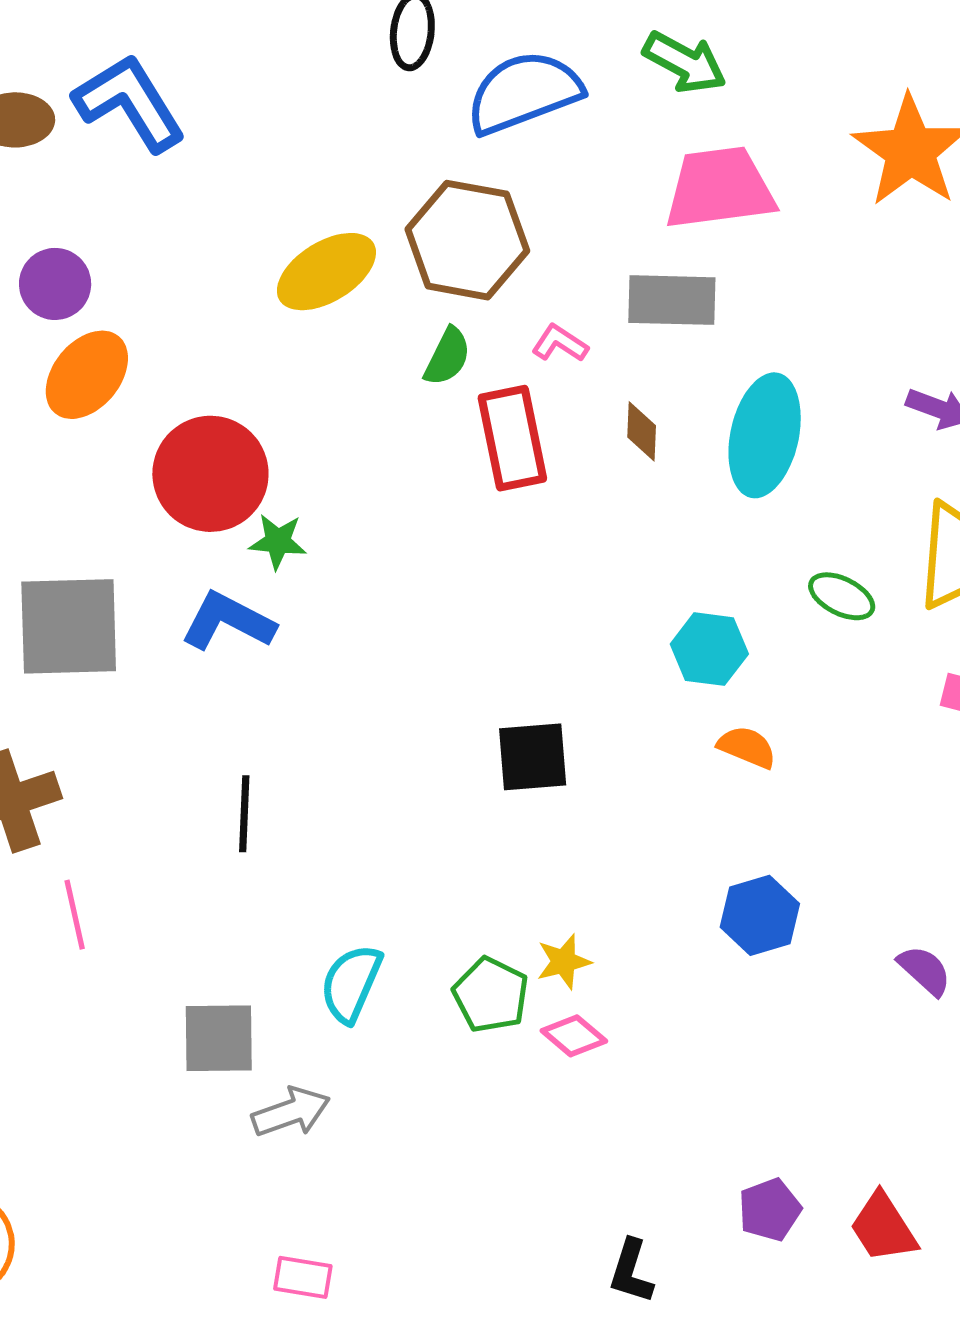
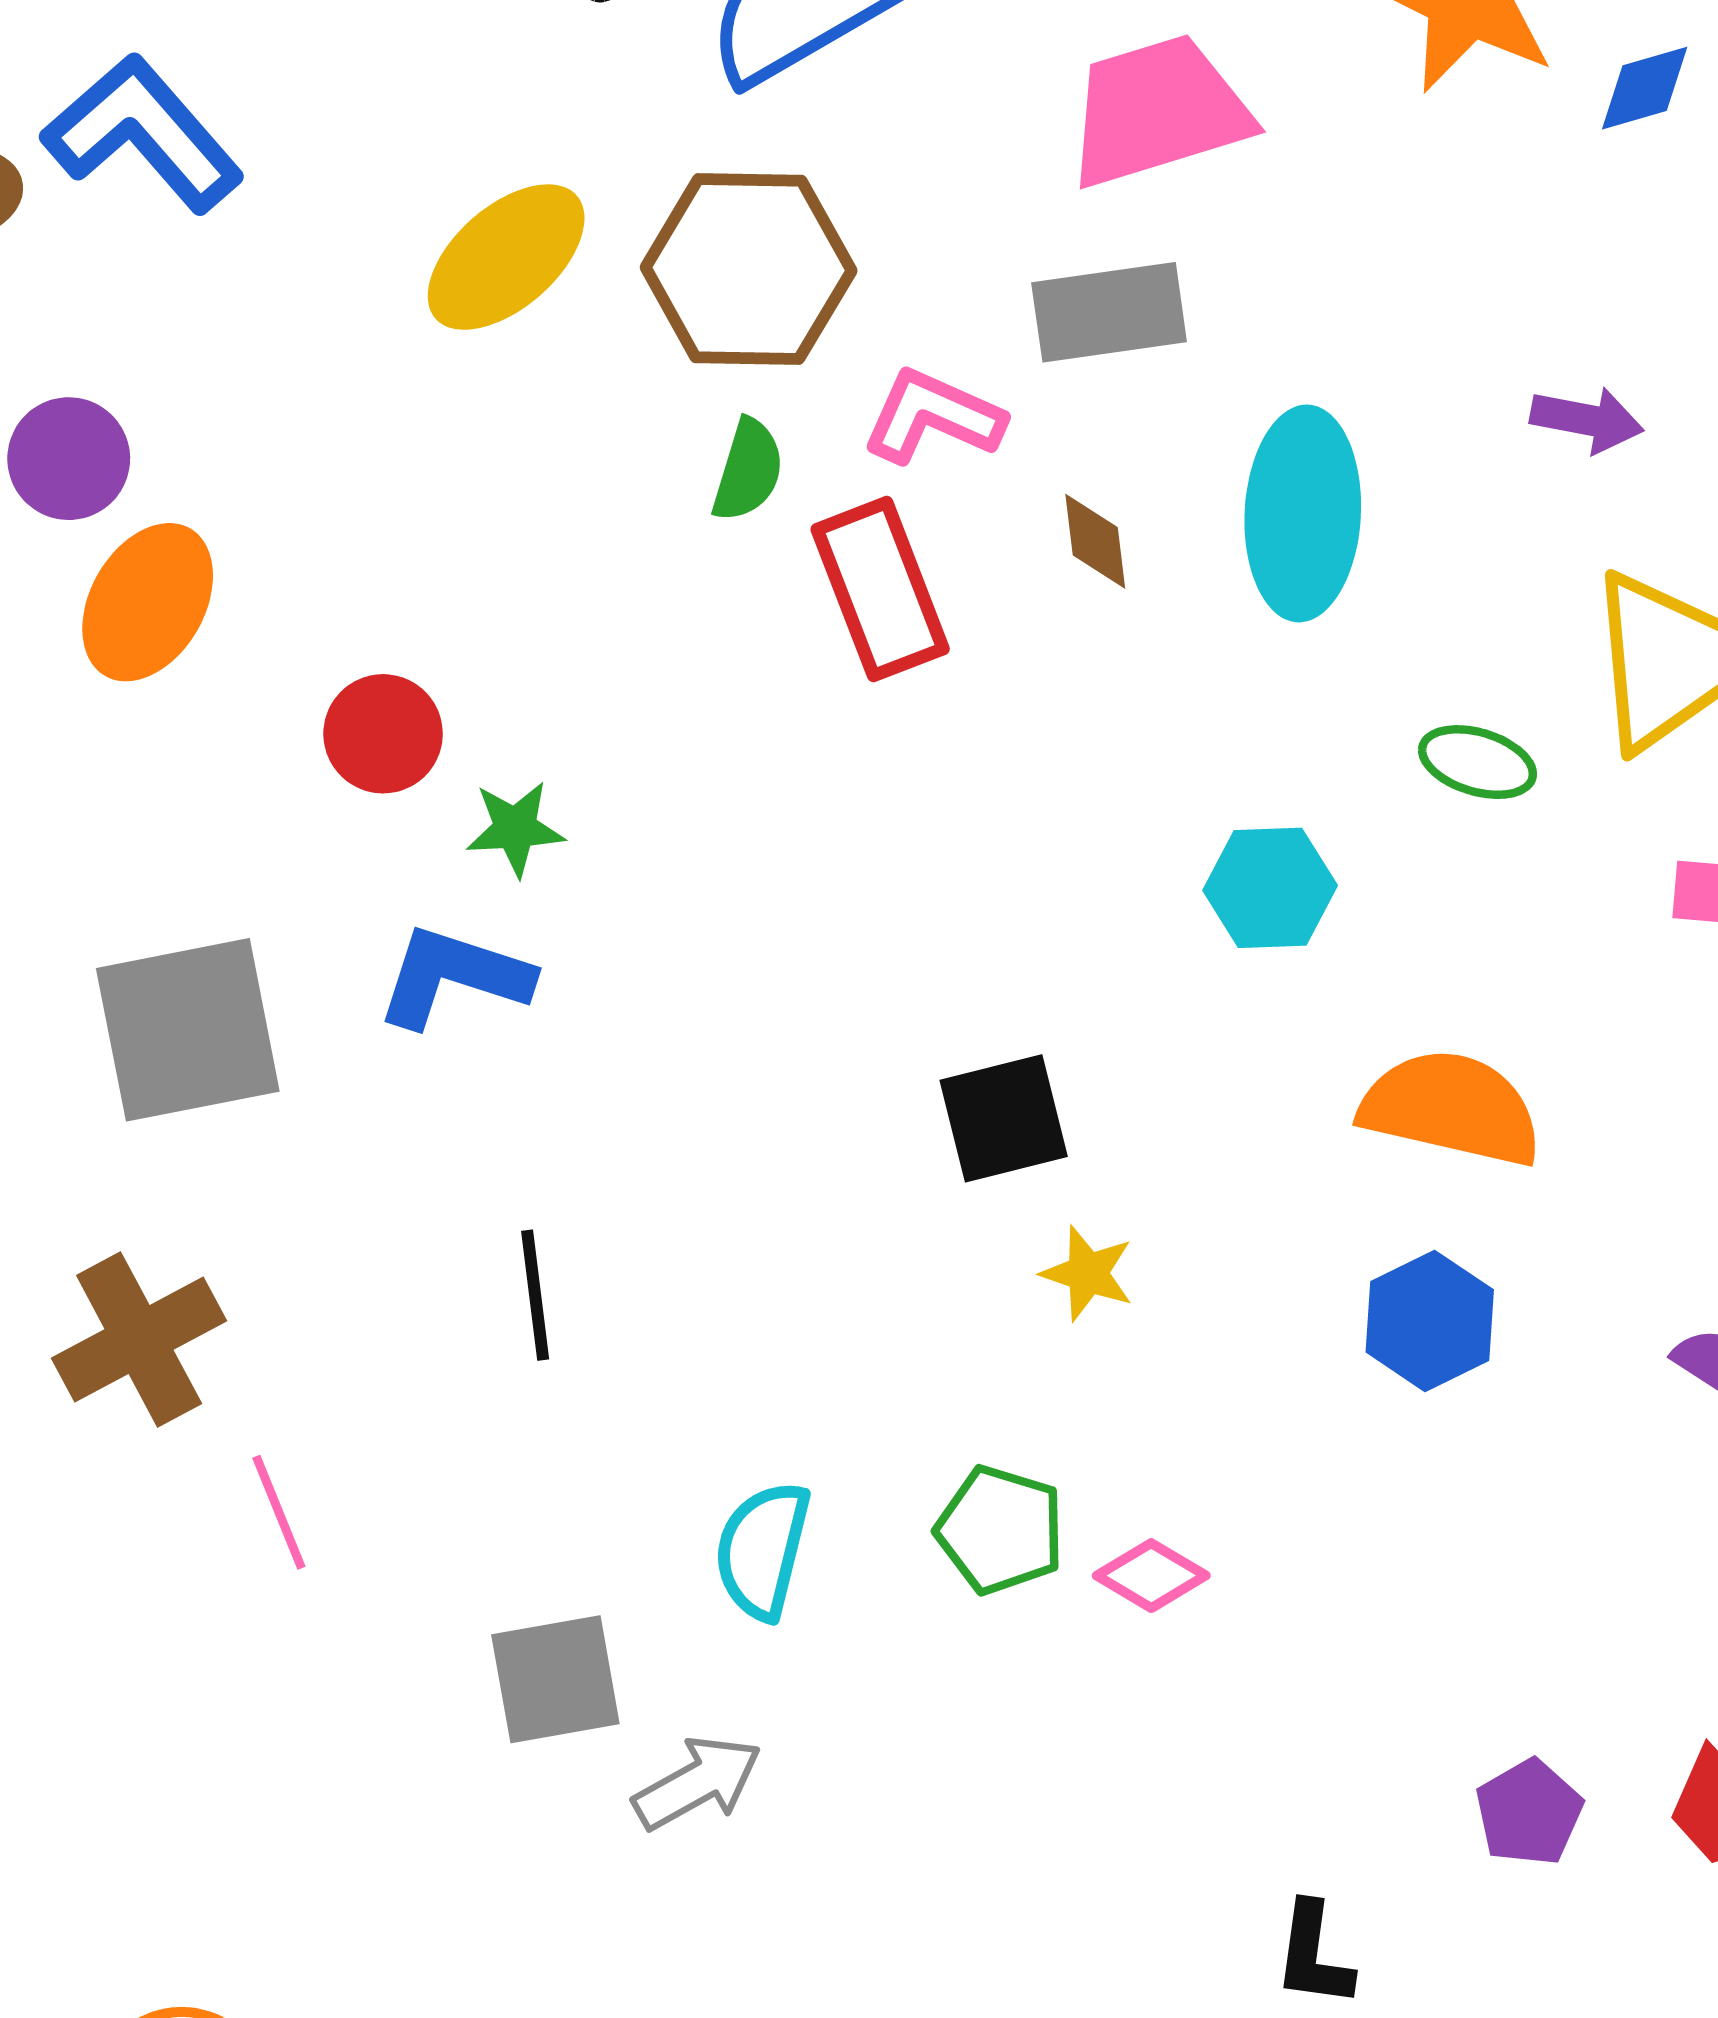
yellow ellipse: (326, 272) -> (506, 257), moved
pink L-shape: (560, 343) -> (933, 416), size x1.5
red circle: (210, 474) -> (383, 734), size x0.6
orange semicircle: (747, 747) -> (1451, 1108), moved, size x1.8
yellow star: (564, 962) -> (1088, 1273), moved, turned -30

